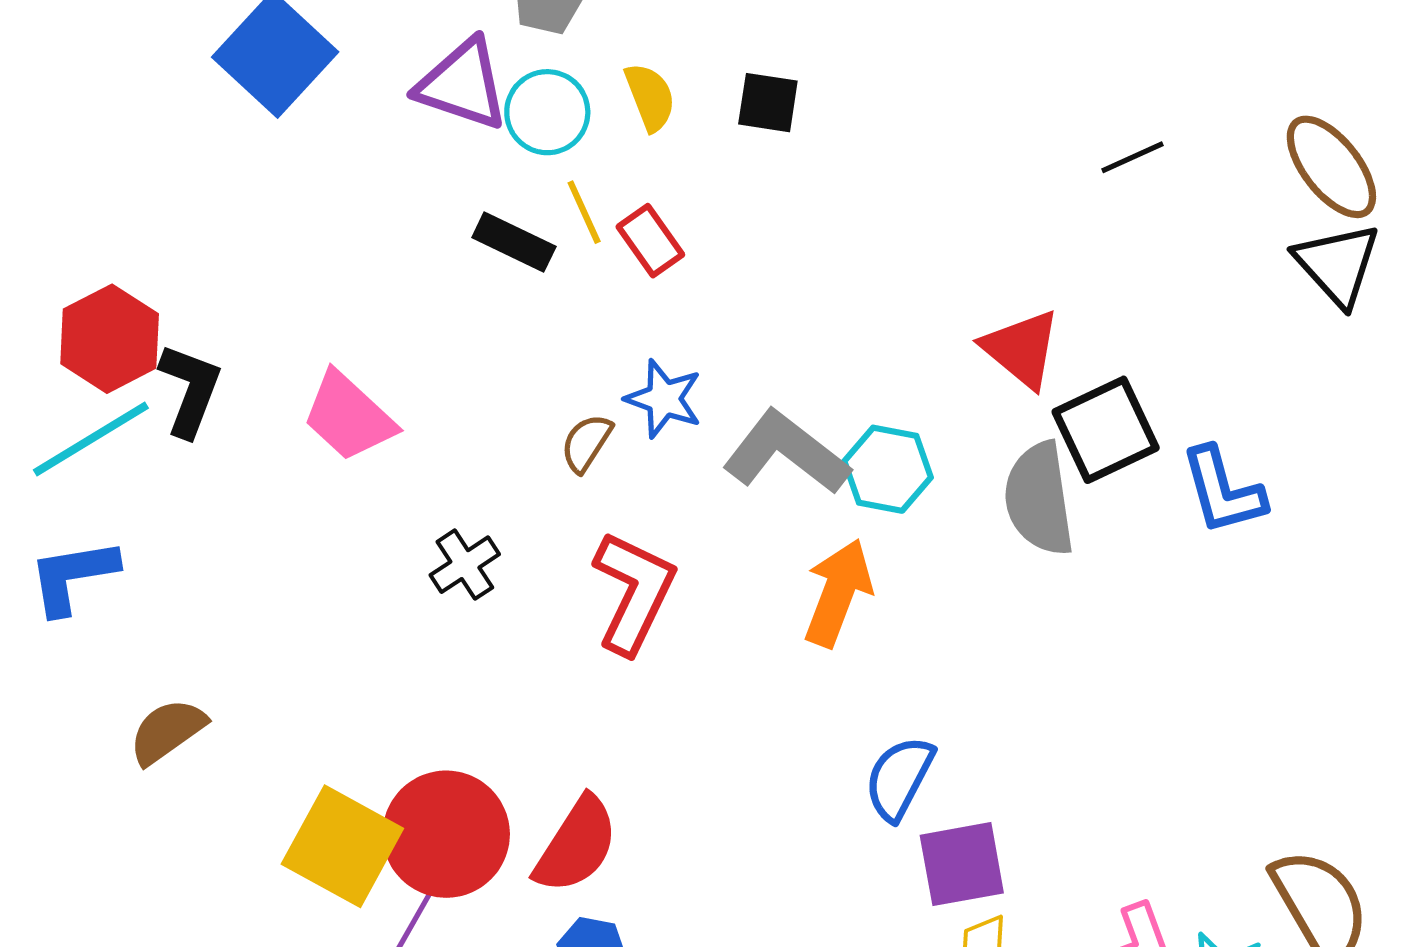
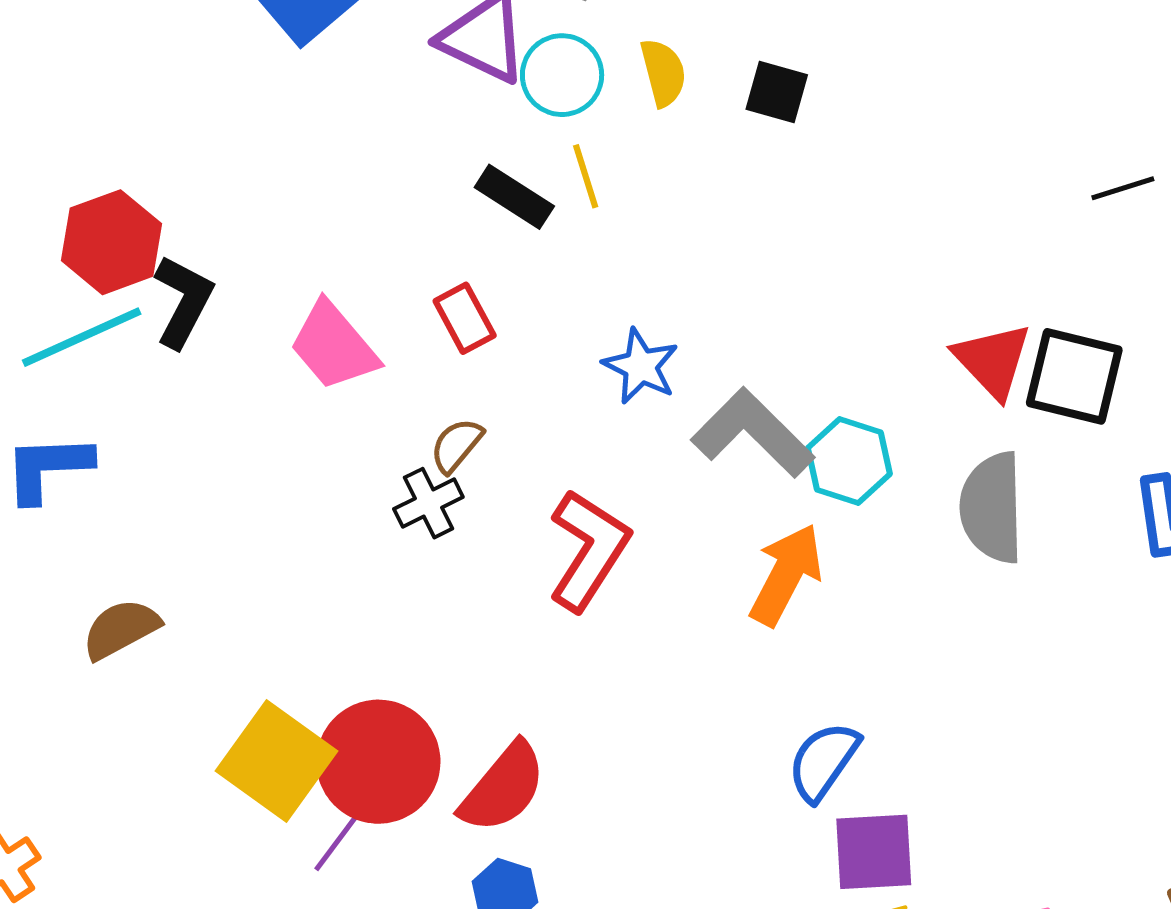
red rectangle: (650, 241) -> (465, 318), moved
black square: (1106, 430) -> (1074, 376), moved, turned 32
brown semicircle: (586, 443) -> (456, 445), moved

